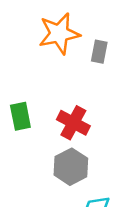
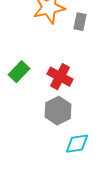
green rectangle: (20, 116) -> (19, 72), turned 55

